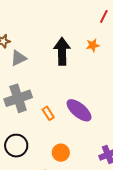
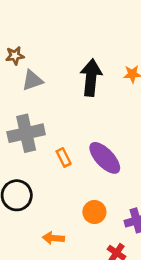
orange circle: (61, 153) -> (94, 212), moved

